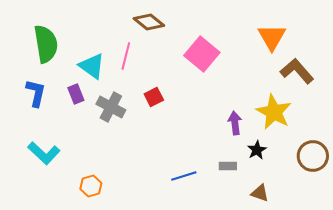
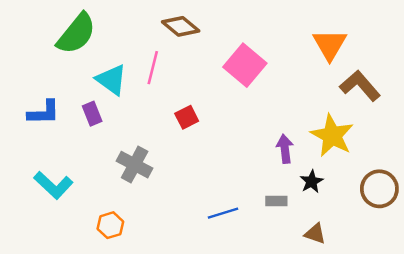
green semicircle: (46, 44) -> (76, 34), moved, turned 48
blue L-shape: (36, 93) -> (44, 112), turned 76
gray cross: (111, 107) -> (135, 165), moved

